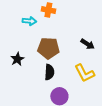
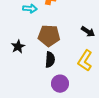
yellow L-shape: (85, 73) -> (85, 61), turned 60

